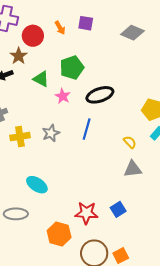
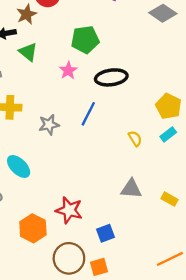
green triangle: (41, 79) -> (28, 52), moved
gray star: (51, 133) -> (49, 125), moved
gray triangle: (133, 169) -> (131, 189), moved
blue square: (118, 209) -> (105, 233), moved

